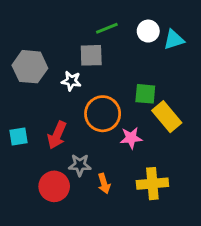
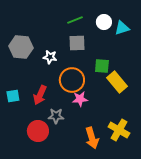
gray square: (91, 55) -> (77, 43), moved
pink star: (131, 138) -> (80, 99), moved
orange arrow: (104, 184) -> (92, 138), moved, size x1.5
yellow cross: (152, 184) -> (119, 130), moved, turned 35

